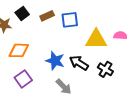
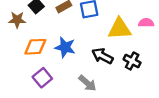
blue star: (55, 61) -> (65, 47), moved

